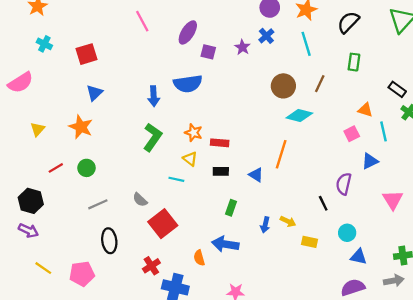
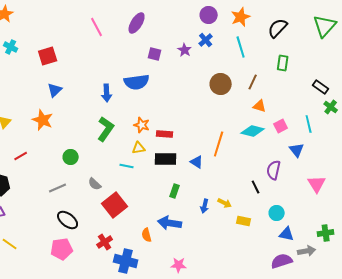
purple ellipse: (188, 32) -> (137, 23), moved
orange triangle: (365, 110) -> (260, 106), moved
cyan diamond: (299, 116) -> (253, 131), moved
yellow triangle: (190, 159) -> (139, 148), turned -48
blue triangle: (370, 161) -> (297, 150), turned -42
green circle: (86, 168) -> (71, 157), moved
black rectangle: (221, 171) -> (166, 159), size x1.5
black ellipse: (109, 241) -> (68, 220), turned -45
pink pentagon: (82, 274) -> (62, 249), moved
gray arrow: (394, 281) -> (307, 251), moved

